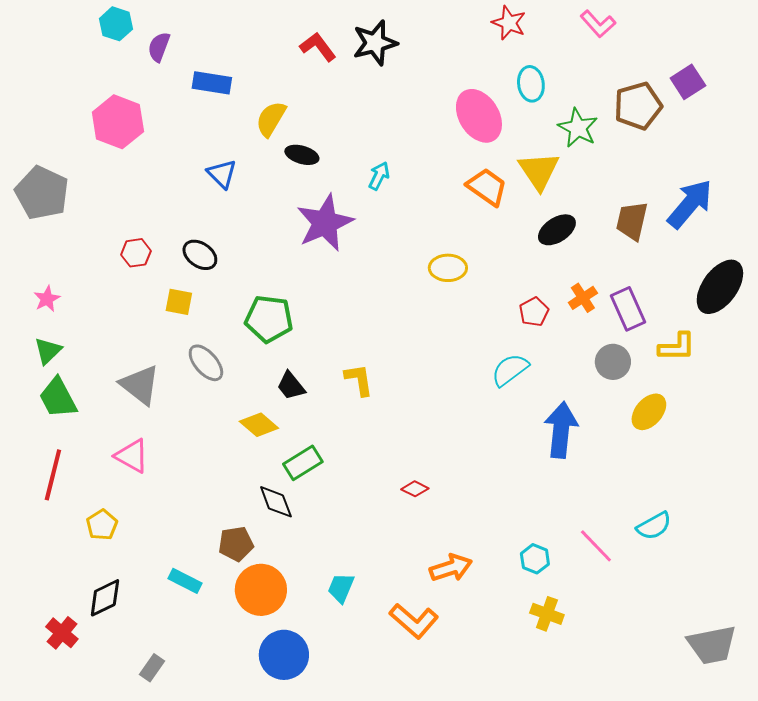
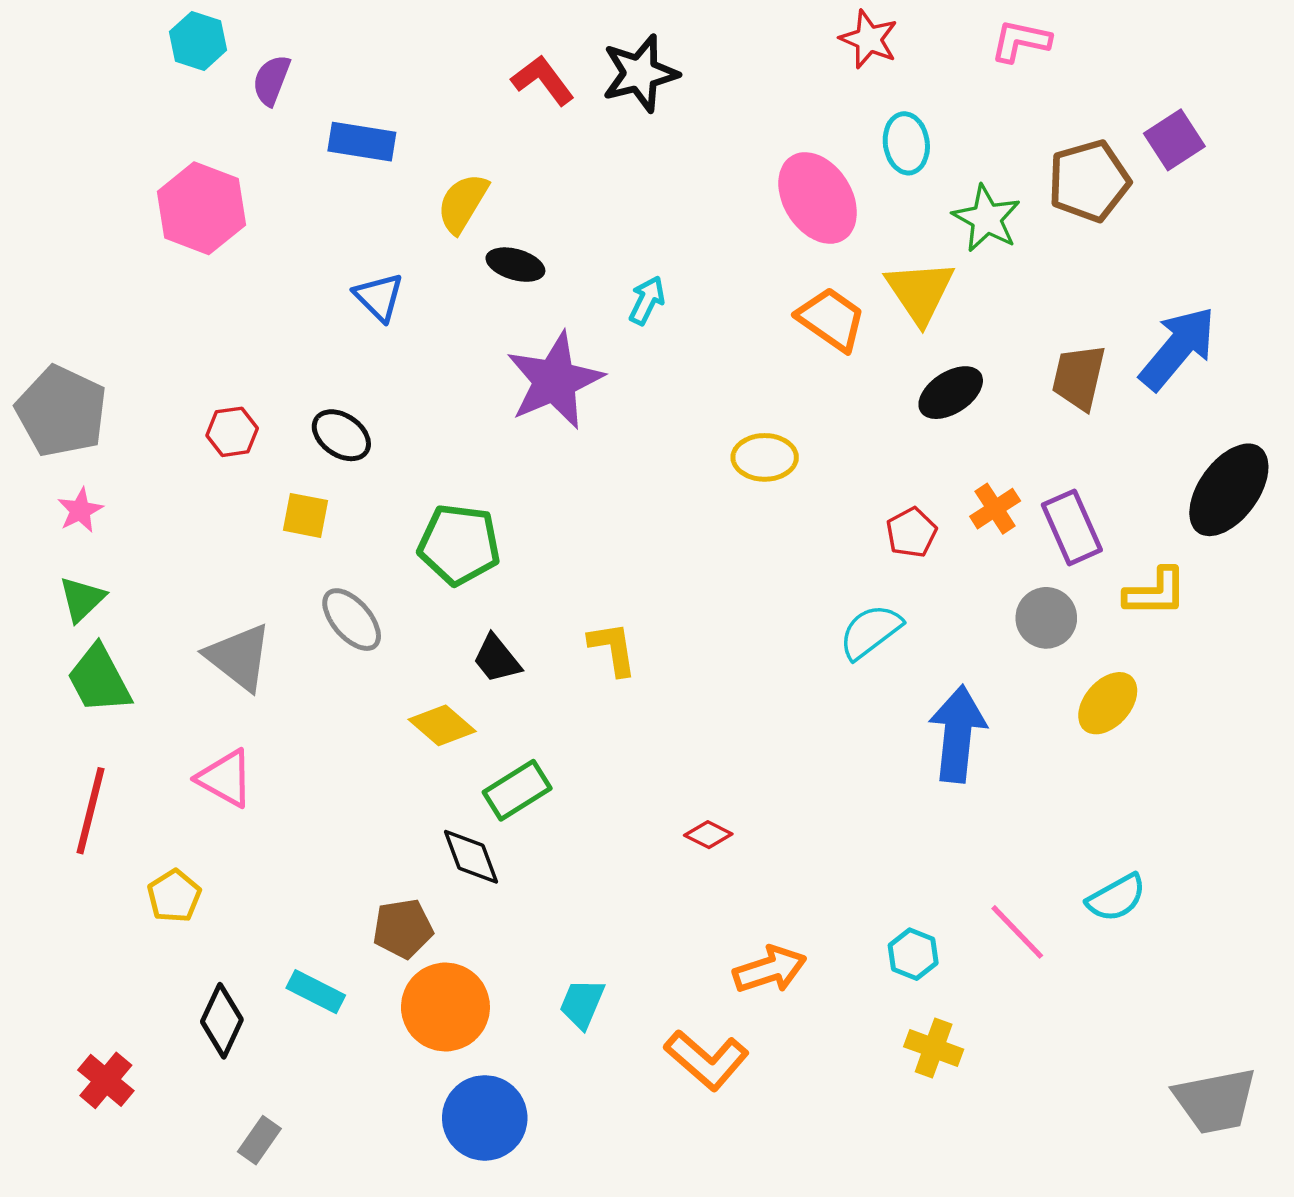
pink L-shape: (598, 24) -> (1021, 41), turned 144
gray pentagon: (42, 193) -> (61, 411), moved
black diamond: (105, 598) -> (222, 1021), moved, turned -39

